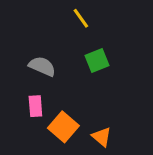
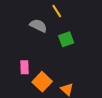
gray semicircle: (42, 66) -> (38, 26), moved

